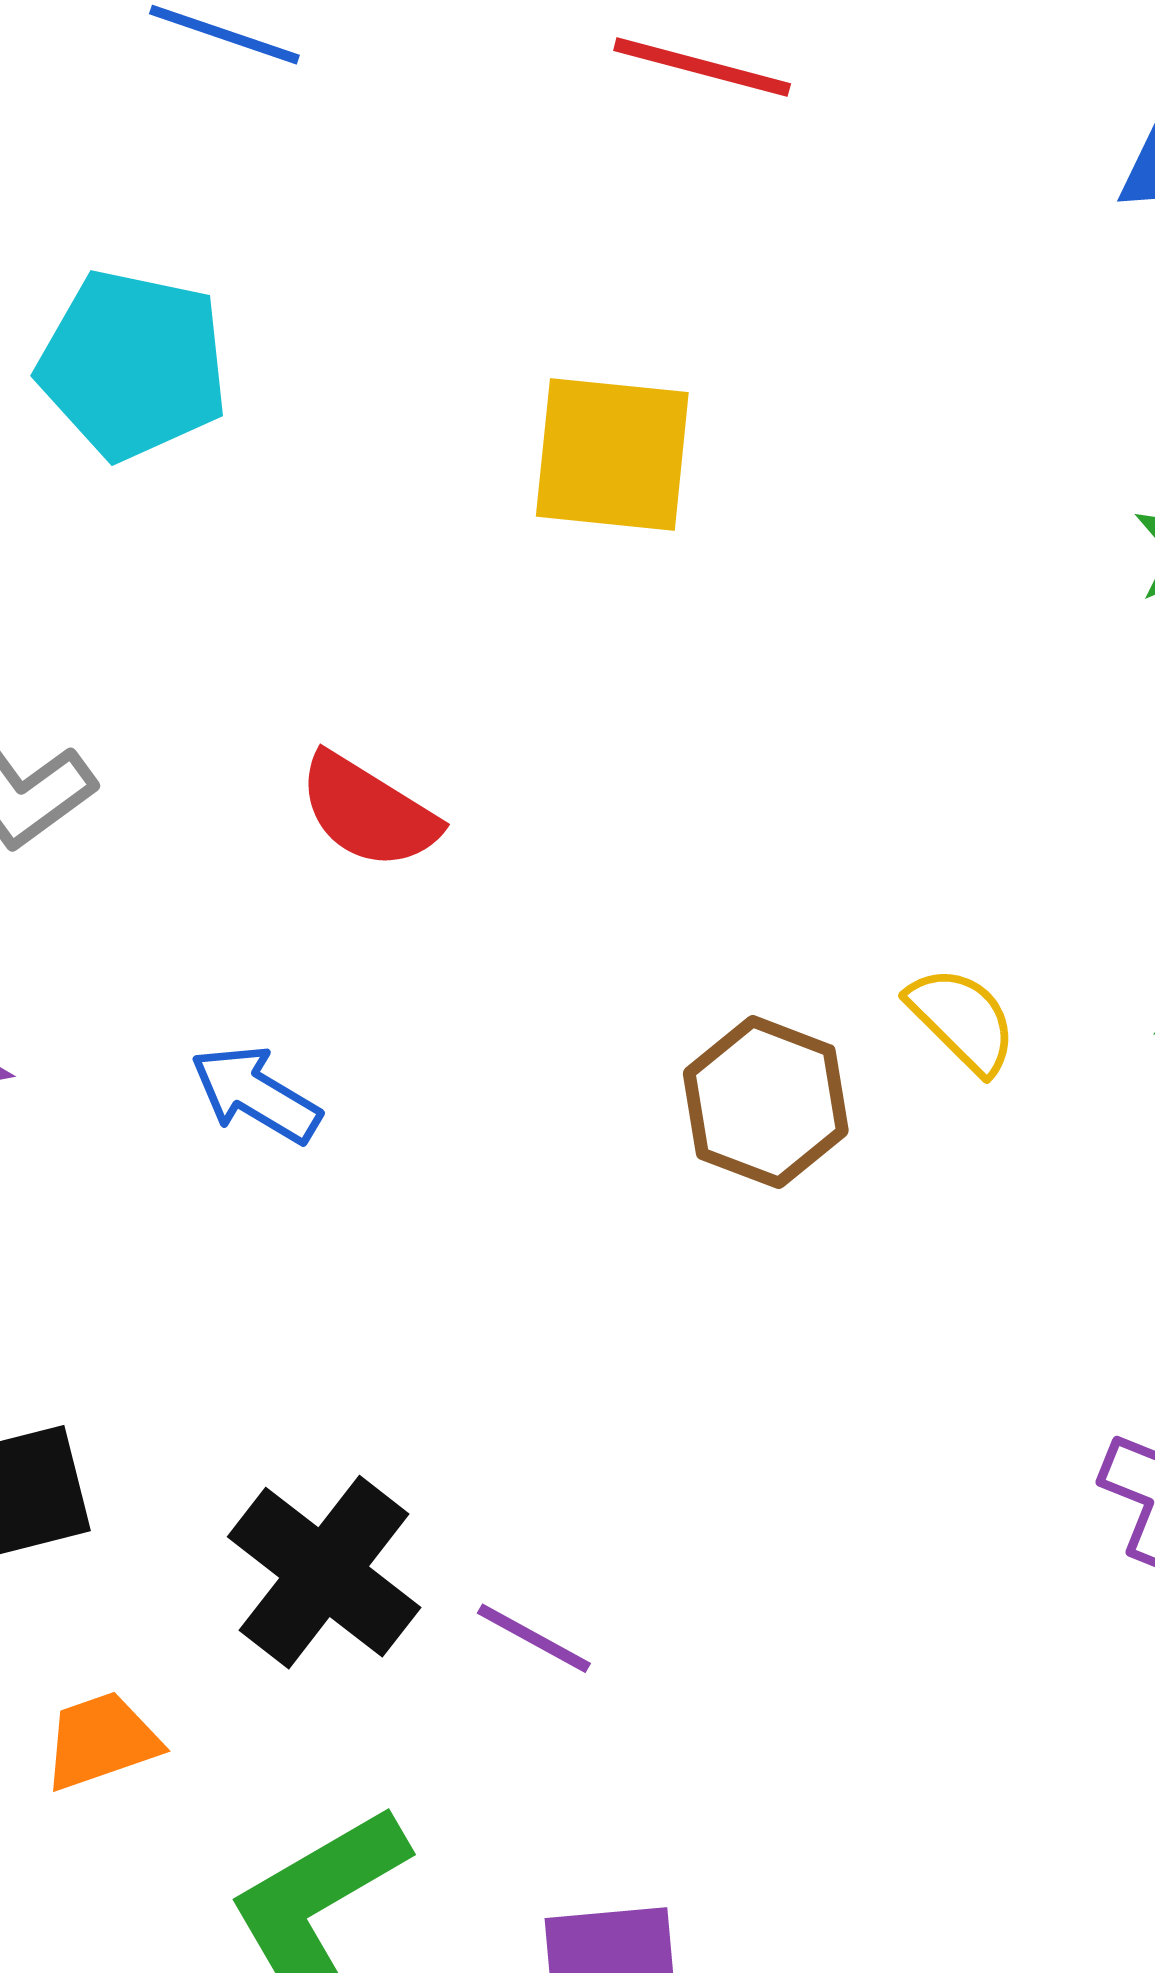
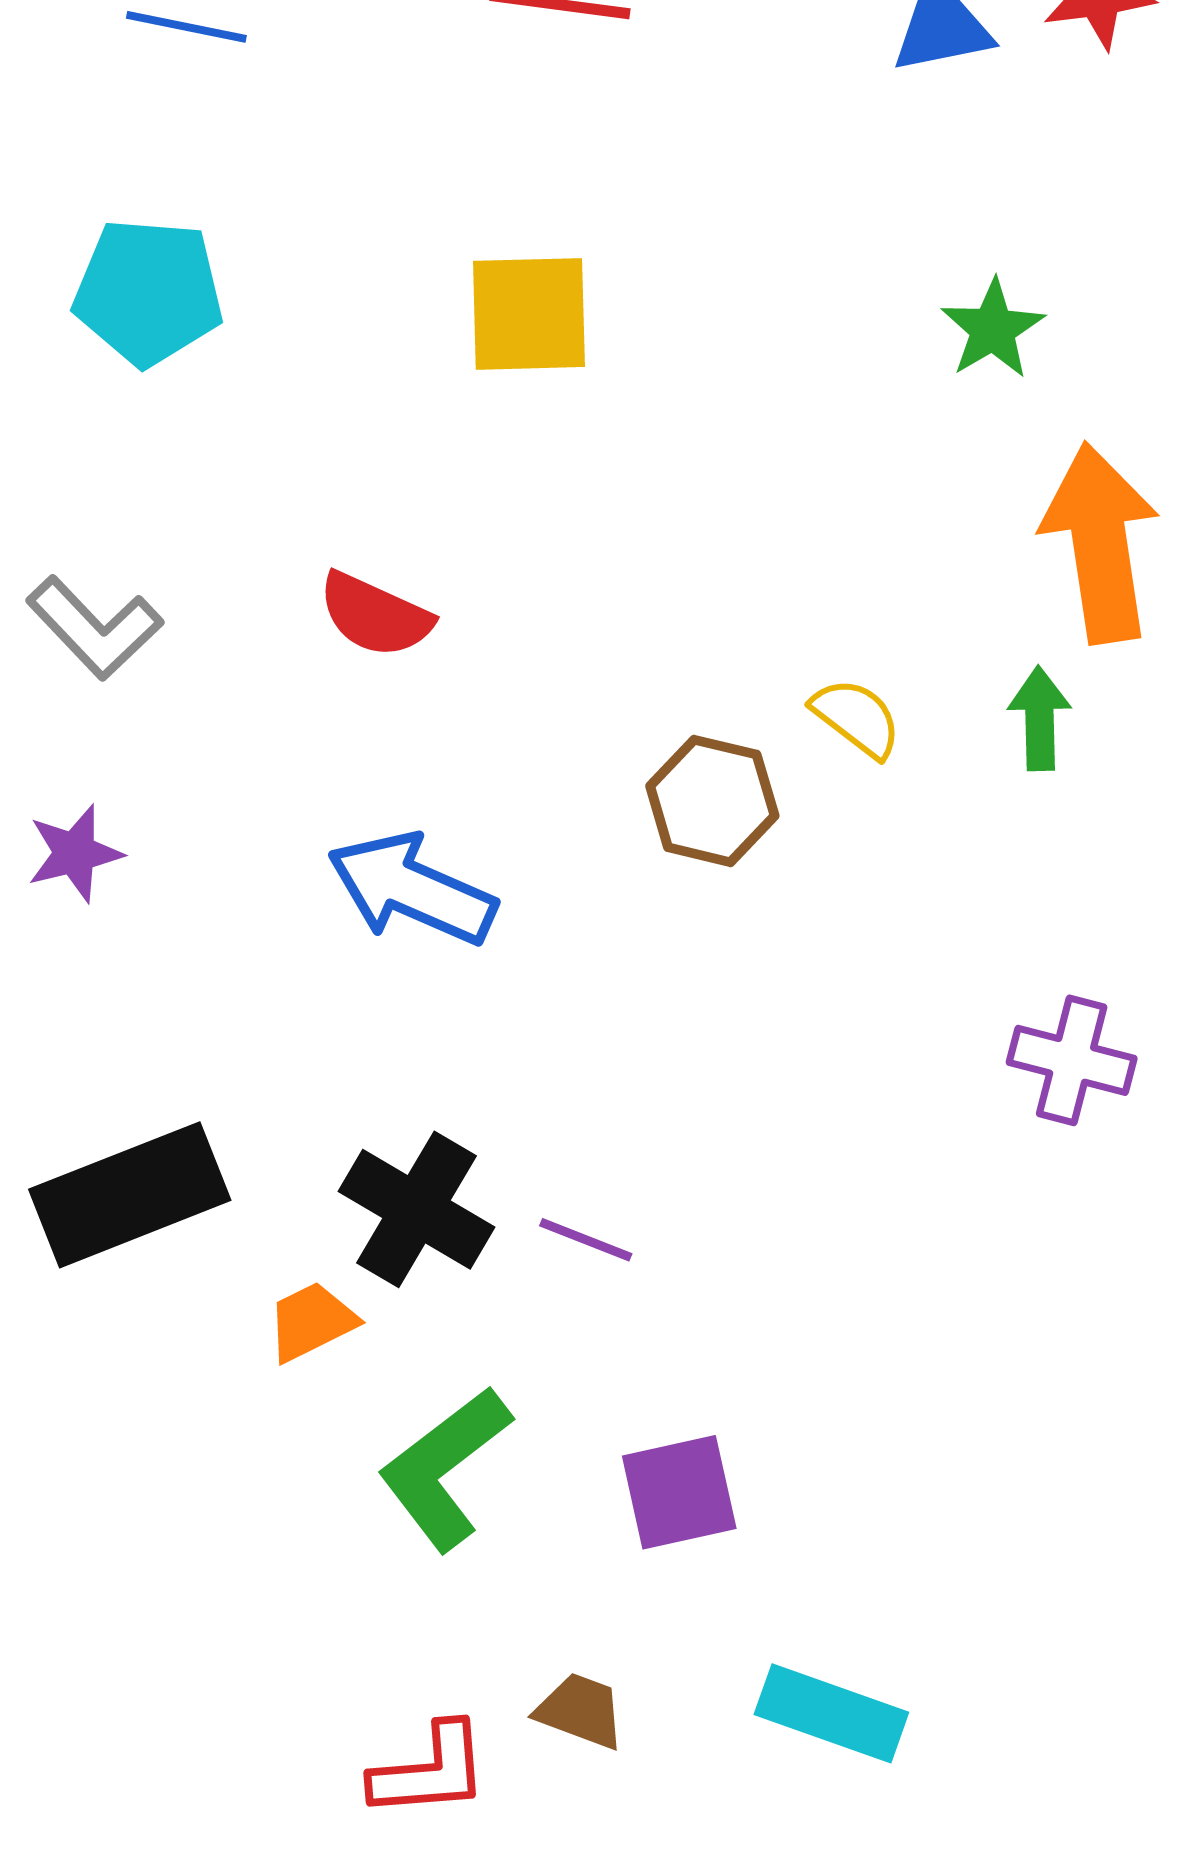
blue arrow: (256, 1094) -> (412, 889), moved, size x1.6
orange trapezoid: (101, 1741) -> (312, 1322), moved

